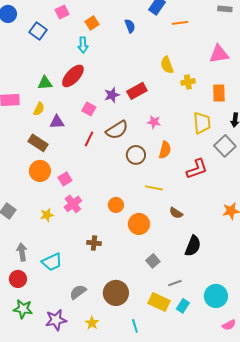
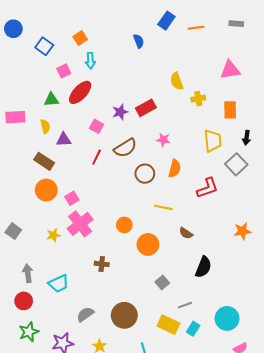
pink square: (62, 12) -> (64, 71), moved
orange square: (92, 23) -> (80, 38), moved
orange line: (180, 23) -> (196, 28), moved
yellow semicircle: (39, 109) -> (45, 126), turned -40
pink cross: (73, 204) -> (80, 224), size x1.4
green star: (23, 309) -> (29, 332), turned -30

